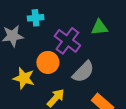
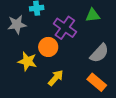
gray semicircle: (83, 72) -> (99, 53), moved

